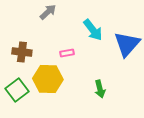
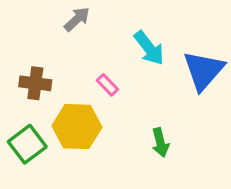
pink rectangle: (67, 53) -> (107, 85), turned 56

